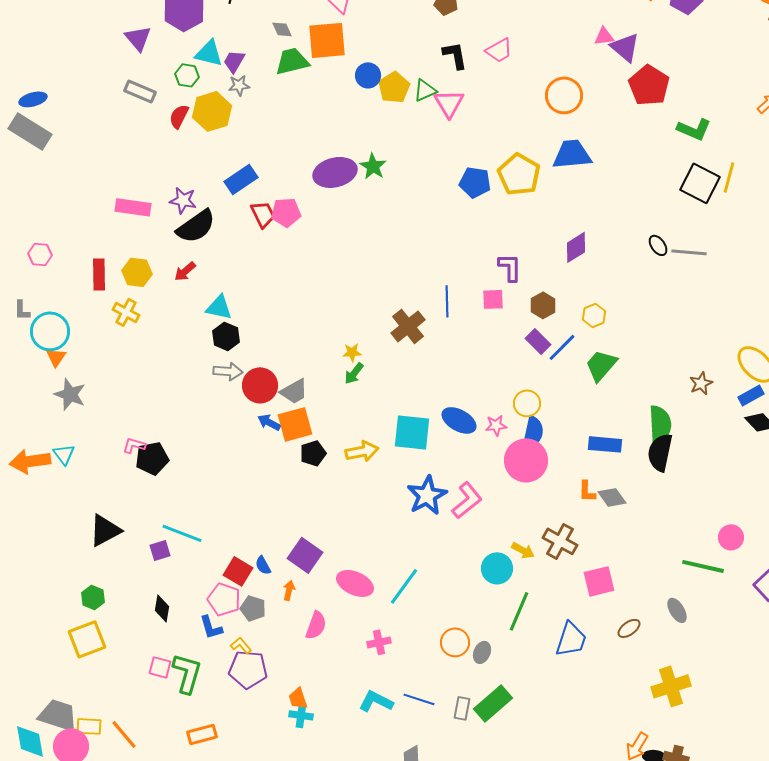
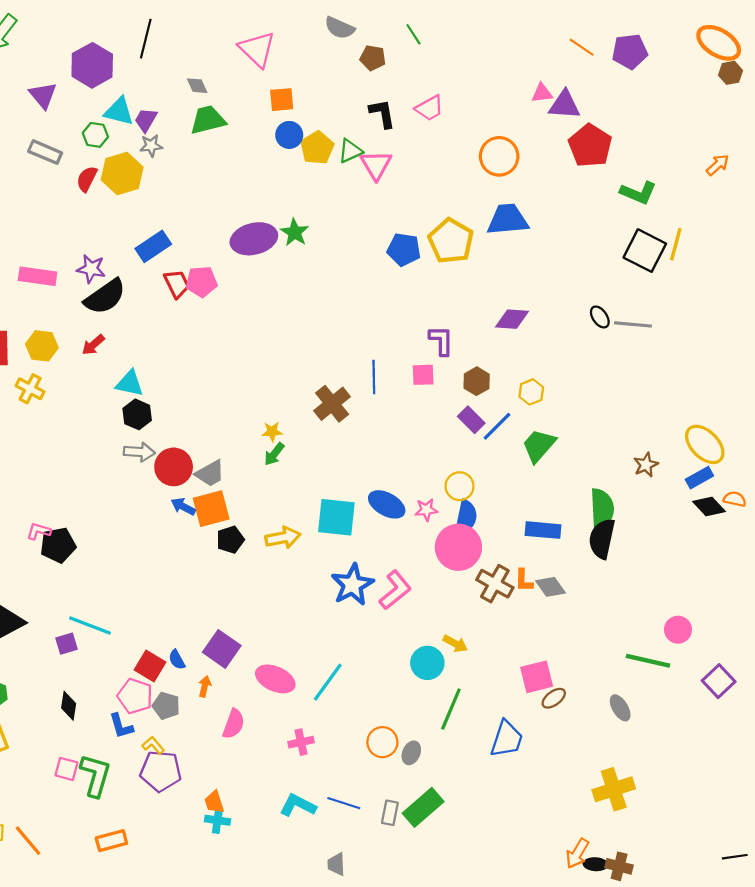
orange square: (327, 40) -> (282, 100), moved, size x0.6
purple triangle: (625, 47) -> (564, 105), turned -36
purple diamond: (576, 247) -> (512, 319), turned 36
brown cross: (560, 541) -> (495, 584), moved
brown ellipse: (629, 628) -> (554, 698), moved

